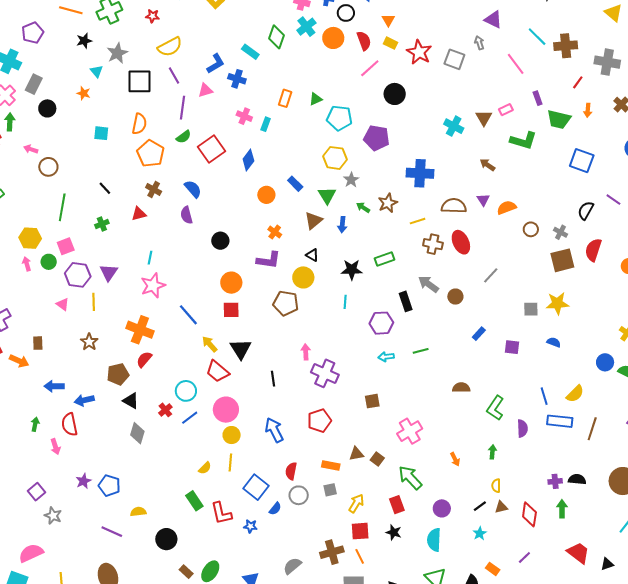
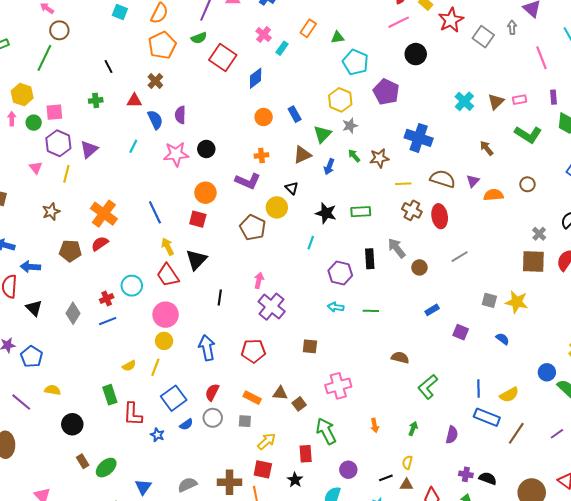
red square: (212, 149) -> (223, 57), turned -36
blue semicircle: (193, 189) -> (155, 120), moved
green line: (62, 207) -> (44, 58), moved
brown circle: (531, 229) -> (527, 184), moved
orange cross: (275, 232) -> (261, 155), turned 32
pink star: (153, 285) -> (176, 154), moved
black triangle: (131, 401) -> (34, 308), moved
blue line: (190, 418) -> (108, 321), moved
purple semicircle: (522, 428) -> (452, 435), moved

